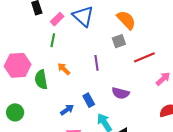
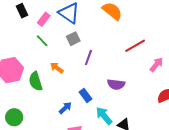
green line: (53, 40) -> (42, 41), turned -48
gray square: (119, 41) -> (73, 39), moved
purple line: (97, 63) -> (88, 57), turned 35

